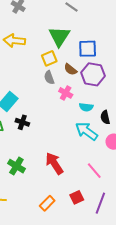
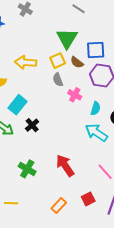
yellow arrow: (14, 41) -> (26, 62), moved
brown semicircle: (70, 69) -> (77, 62), moved
cyan semicircle: (86, 107) -> (96, 108), turned -80
black cross: (22, 122) -> (32, 125), turned 32

